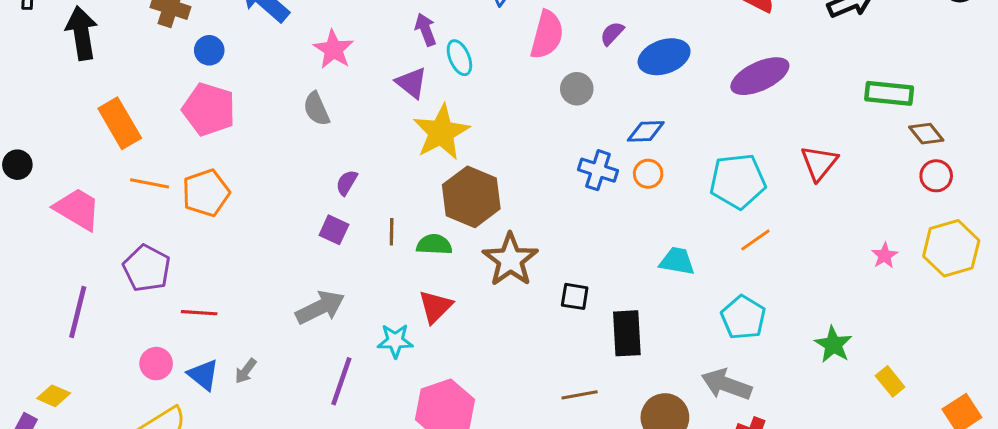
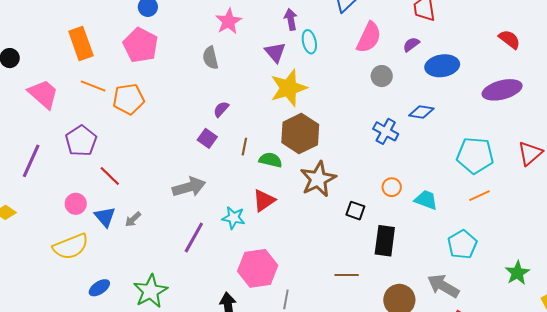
orange circle: (648, 174) -> (392, 187), moved
red line: (199, 313) -> (110, 176), turned 30

